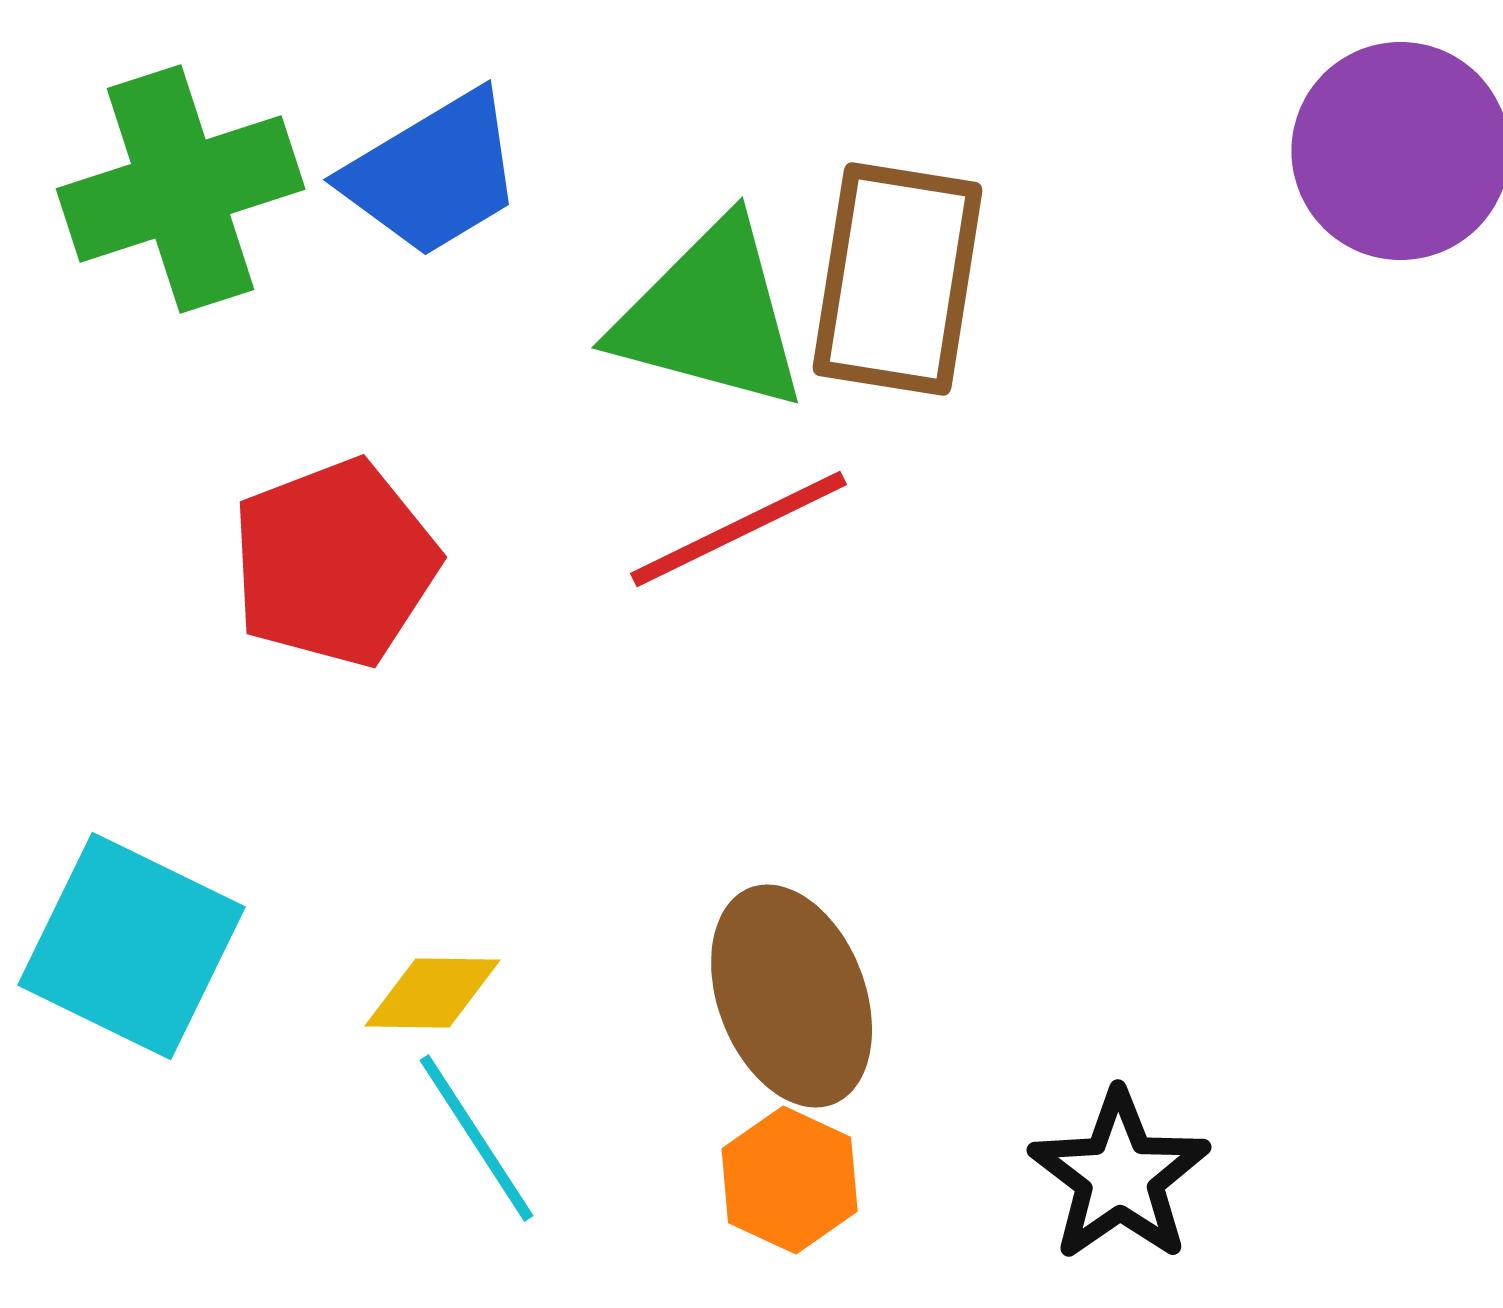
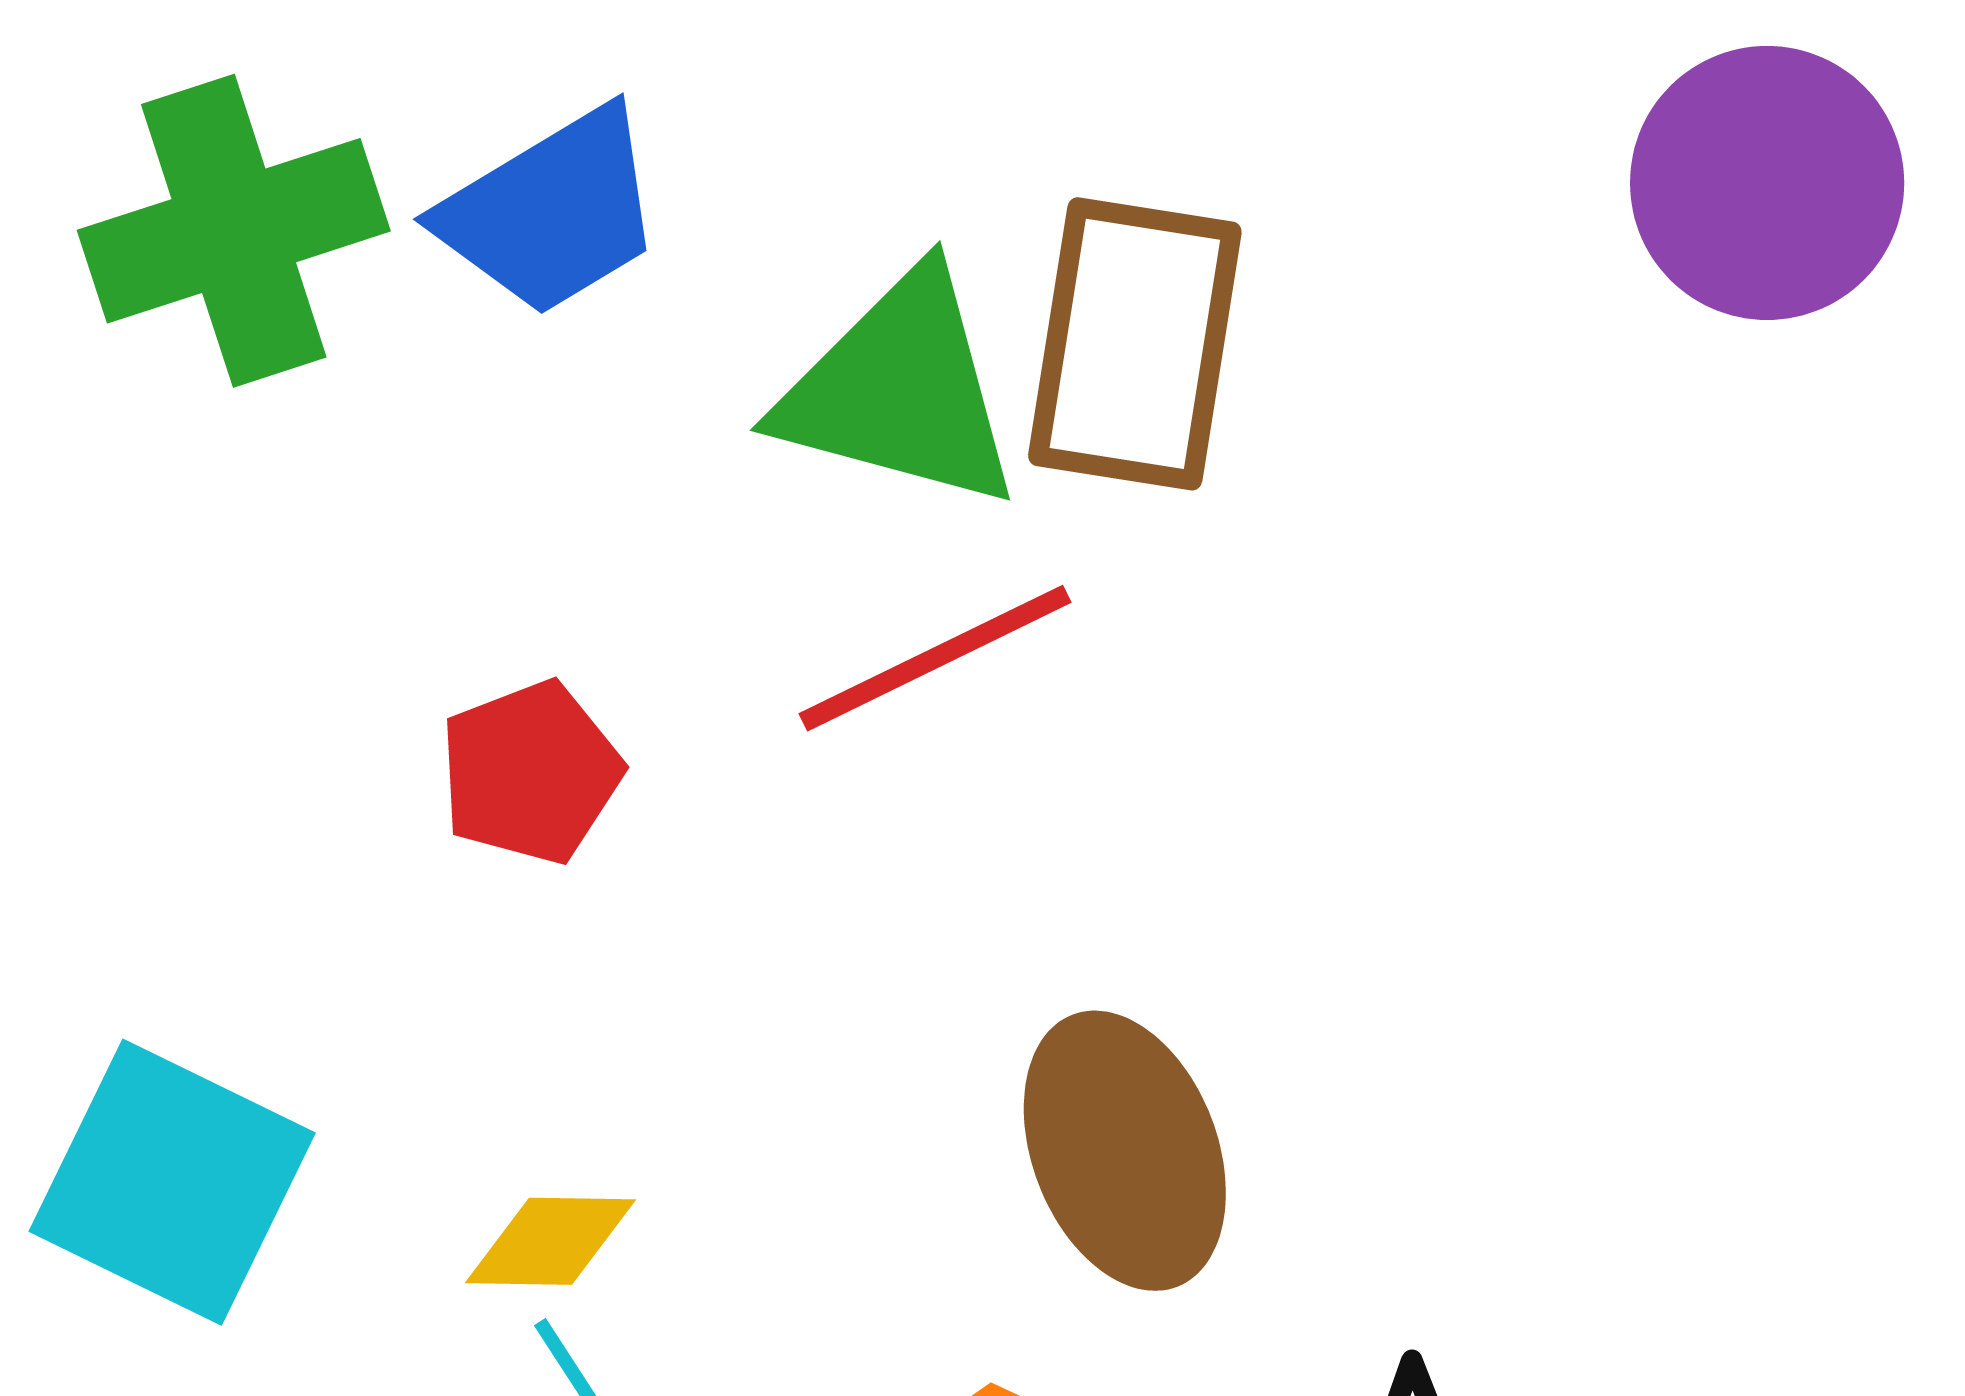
red pentagon: (335, 563) -> (530, 772), moved, size x0.7
brown ellipse: (792, 996) -> (1125, 1151), moved

